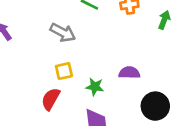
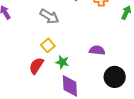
yellow square: (64, 71) -> (48, 45), turned -32
green star: (95, 87) -> (62, 62), moved

